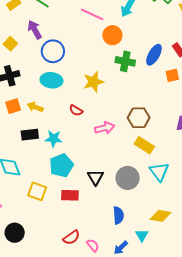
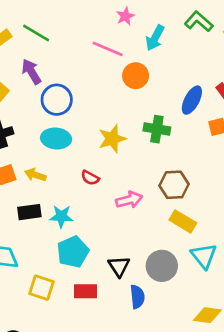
green cross: (125, 61) -> (157, 129), moved
blue semicircle: (118, 215) -> (137, 297), moved

